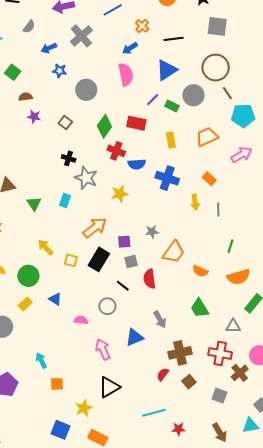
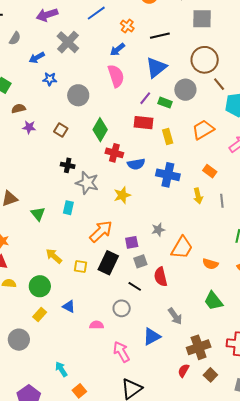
red rectangle: (136, 123) -> (144, 123), moved
orange square: (57, 384) -> (79, 391), turned -32

